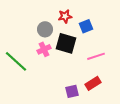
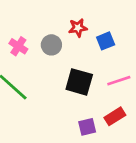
black square: (66, 43) -> (79, 82), moved
pink cross: (44, 49) -> (18, 46), moved, turned -32

